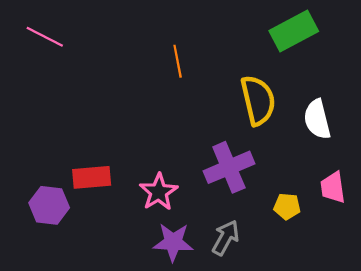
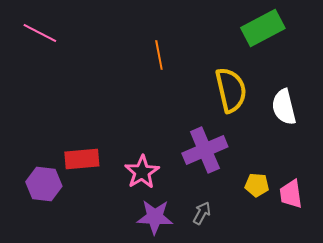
pink trapezoid: (333, 187) -> (291, 194), moved
gray arrow: (226, 238) -> (202, 213), size x0.7

